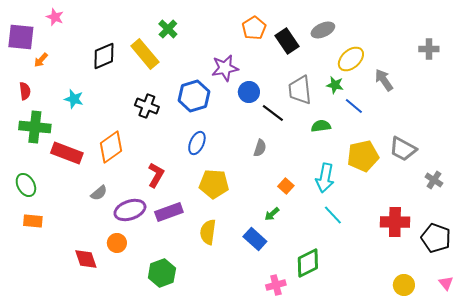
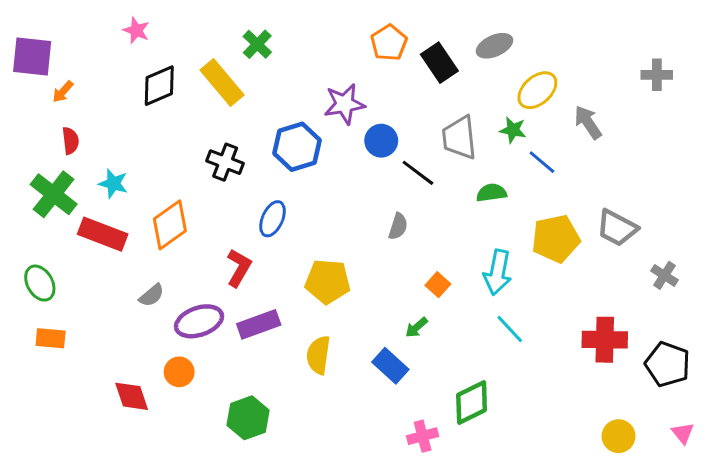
pink star: (55, 17) -> (136, 30), moved
red semicircle: (25, 91) -> (70, 141), moved
cyan star: (74, 99) -> (113, 184), moved
green cross: (35, 127) -> (54, 194), turned 32
blue ellipse: (197, 143) -> (273, 219), moved

